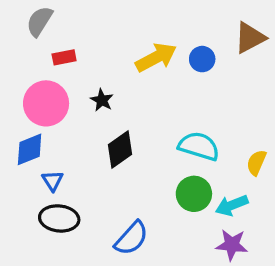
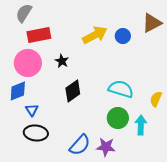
red rectangle: (64, 57) -> (39, 35), size x1.6
cyan arrow: (232, 205) -> (141, 125), turned 114
purple star: (232, 245) -> (106, 147), moved

